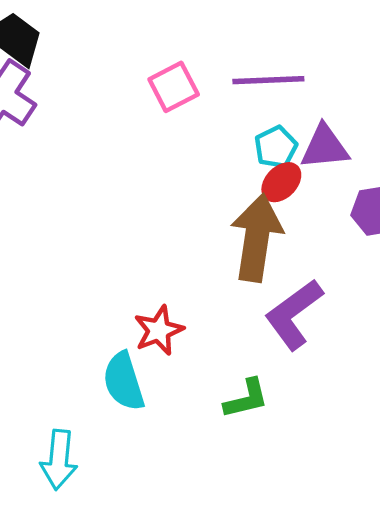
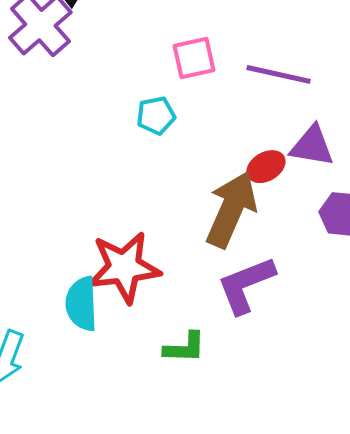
cyan pentagon: (276, 147) -> (156, 116), moved
red star: (159, 330) -> (124, 267), size x1.6

